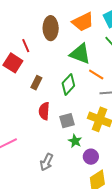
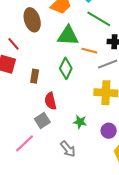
gray square: (67, 121) -> (42, 120), moved
green star: (75, 141) -> (80, 122), moved
gray arrow: (47, 162) -> (68, 149), turned -48

